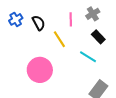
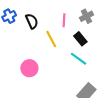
black rectangle: (98, 37) -> (80, 39), moved
pink circle: (40, 70) -> (29, 68), size x0.7

